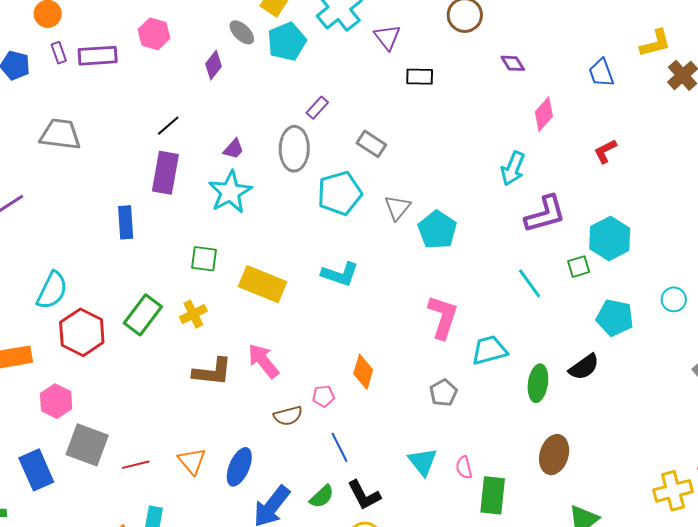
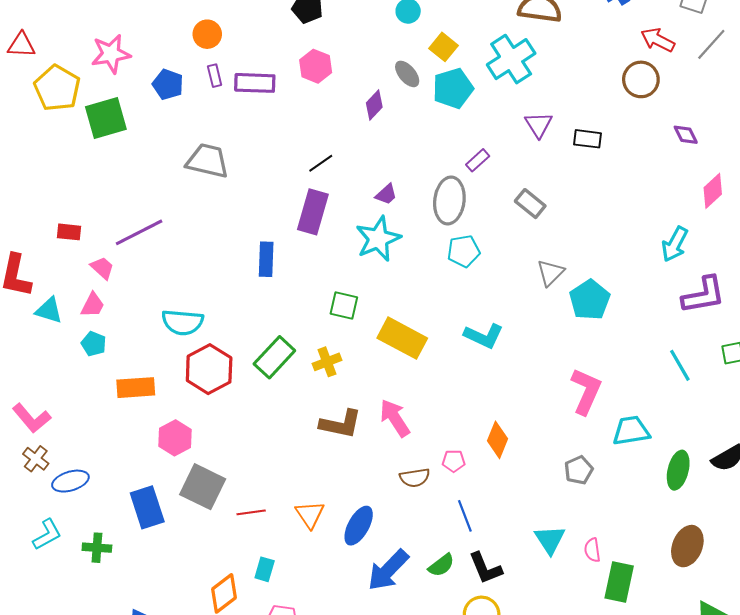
purple triangle: (387, 37) -> (539, 125), moved
cyan pentagon: (340, 193) -> (464, 251), moved, size x0.7
cyan semicircle: (52, 290) -> (183, 322), turned 63

